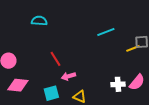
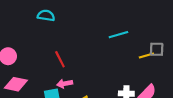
pink arrow: (68, 76) -> (65, 84), moved

